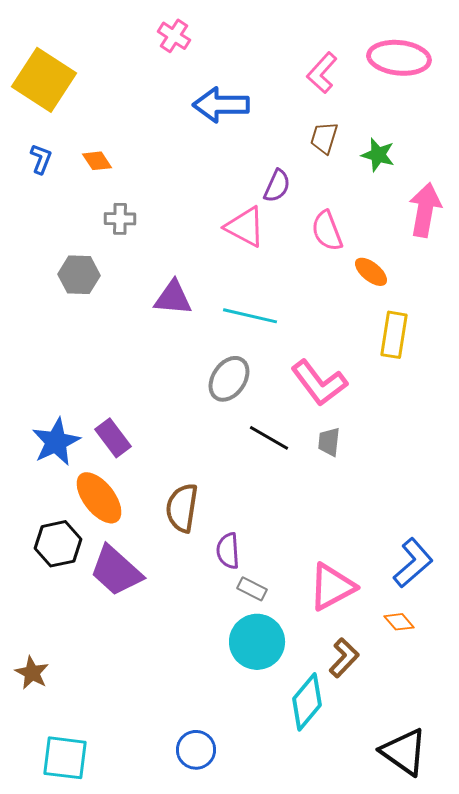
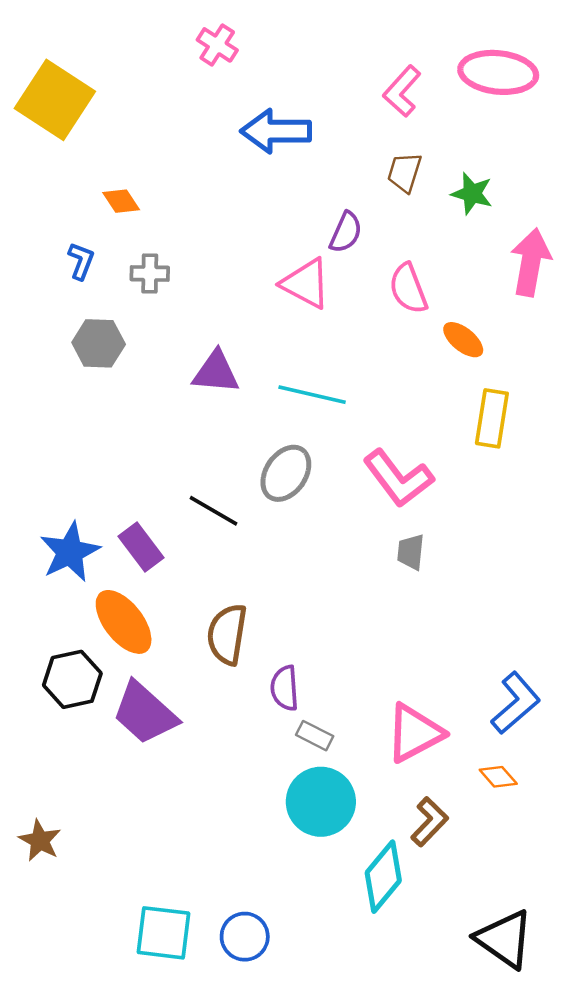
blue L-shape: (41, 159) -> (81, 261), moved
black line: (269, 438) -> (213, 511), moved
cyan square: (65, 758) -> (163, 933), moved

